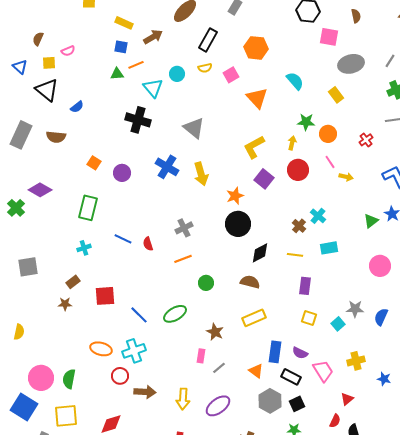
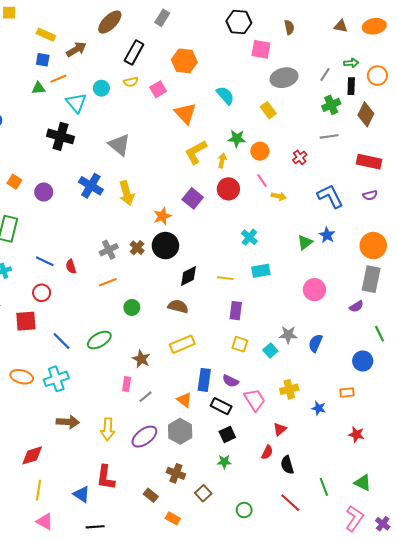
yellow L-shape: (254, 147) -> (196, 152), moved
brown cross: (299, 226) -> (137, 248), moved
red circle: (120, 376) -> (42, 293), moved
gray hexagon: (270, 401) -> (180, 431), moved

